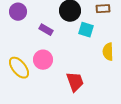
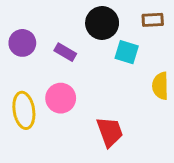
purple circle: (18, 12) -> (22, 43), moved
yellow ellipse: (19, 68) -> (24, 110), turned 30

